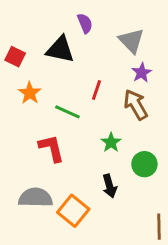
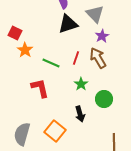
black triangle: (60, 49) -> (68, 24), moved, turned -30
red square: (15, 57) -> (15, 33), moved
red line: (97, 90) -> (76, 58), moved
gray semicircle: (35, 198) -> (22, 134), moved, turned -75

